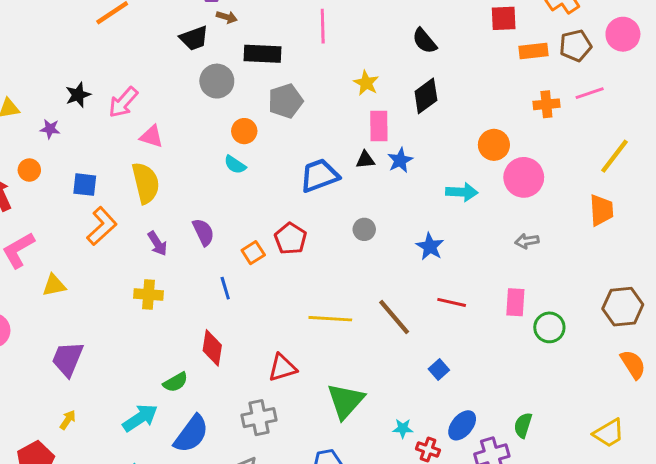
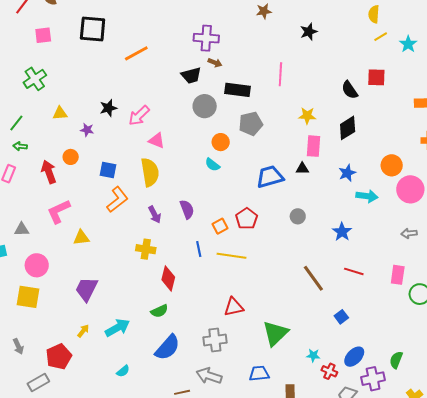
red square: (504, 18) -> (376, 77), moved
yellow star: (366, 83) -> (307, 116), turned -30
blue star: (400, 160) -> (347, 173), moved
yellow line: (330, 319) -> (232, 256), moved
red diamond: (212, 348) -> (168, 278), moved
cyan arrow: (140, 418) -> (117, 328), moved

